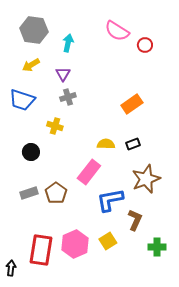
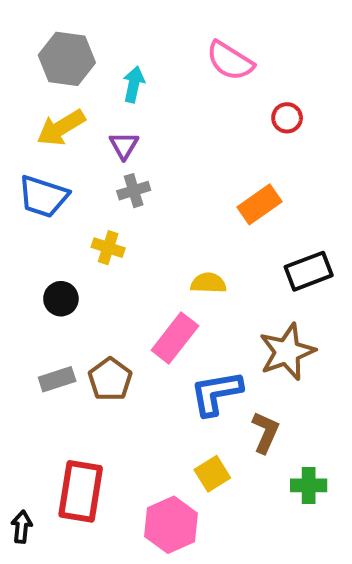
red circle: (145, 45) -> (287, 118), moved
yellow arrow: (31, 65) -> (61, 128), size x1.4
black rectangle: (133, 144) -> (309, 271), moved, size x1.6
pink hexagon: (75, 244) -> (171, 525), moved

